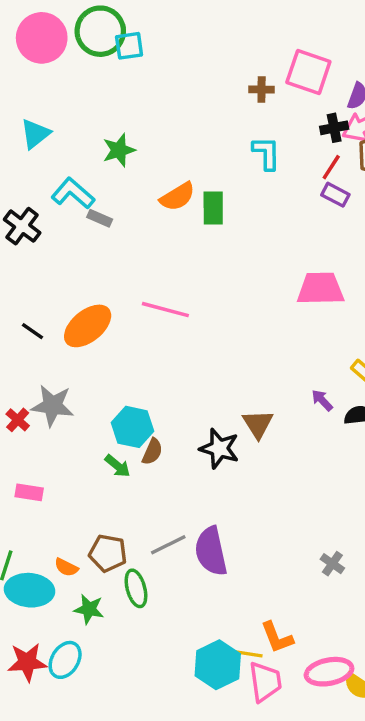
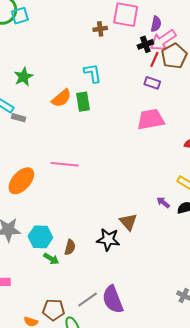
cyan L-shape: (266, 153) -> (93, 73), moved
red line: (331, 167) -> (154, 59), moved
pink trapezoid: (320, 289) -> (151, 119), moved
cyan hexagon: (132, 427) -> (40, 237), moved

